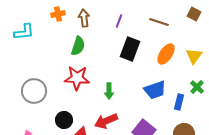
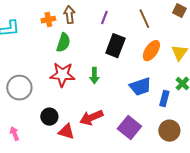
orange cross: (58, 14) -> (48, 20), moved
brown line: (159, 22) -> (144, 19), turned 48
green arrow: (109, 91) -> (94, 76), moved

